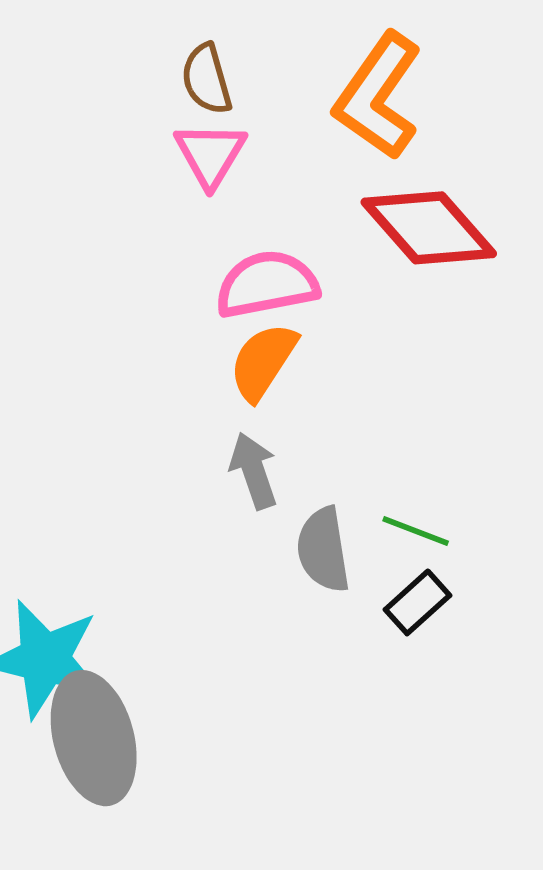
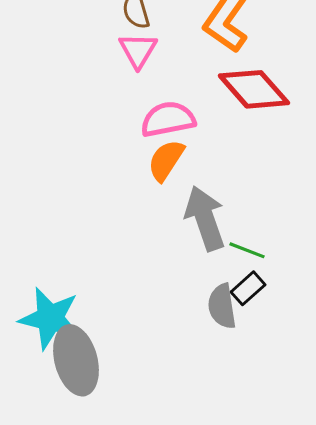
gray arrow: (254, 471) -> (205, 218), moved, size x1.6
gray semicircle: (323, 550) -> (222, 306), moved

